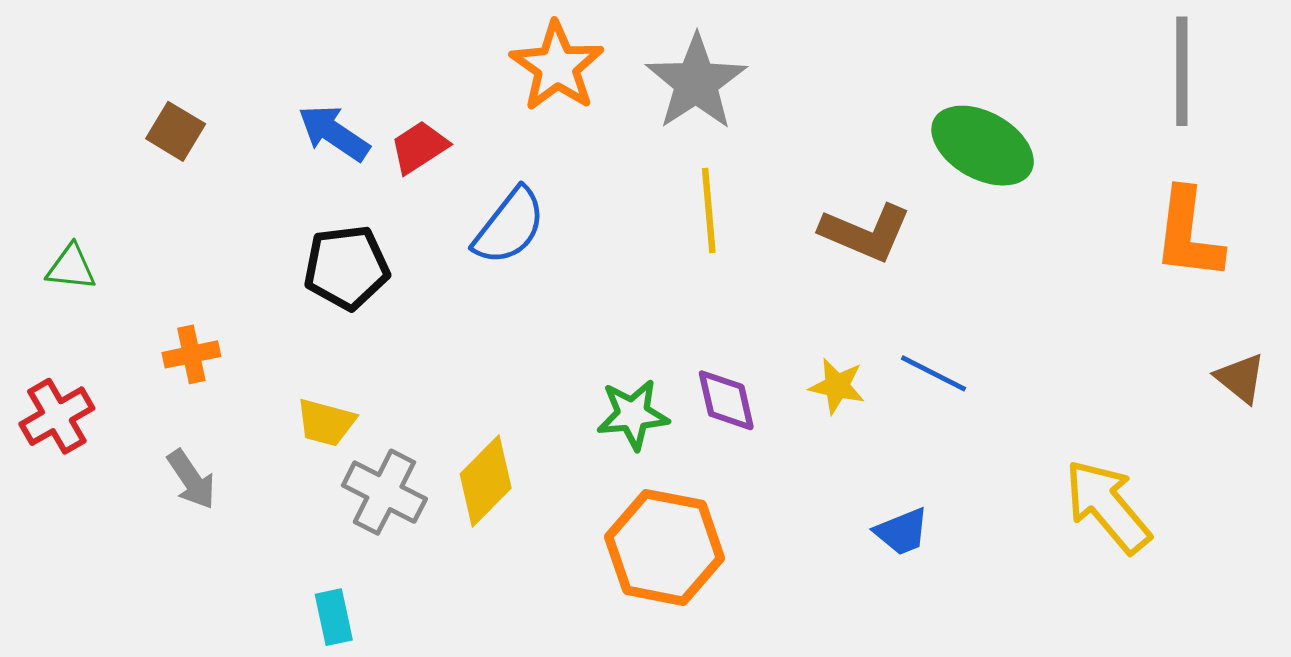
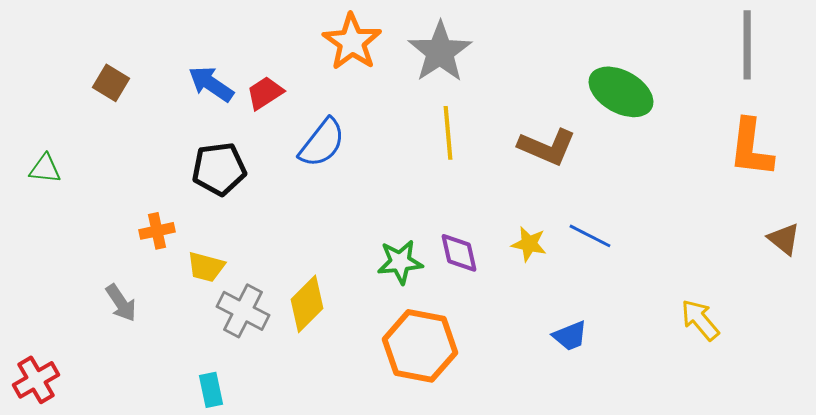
orange cross: (191, 354) -> (157, 231), moved
red cross: (57, 416) -> (36, 380), moved
yellow arrow: (1108, 506) -> (700, 320), size x0.7

